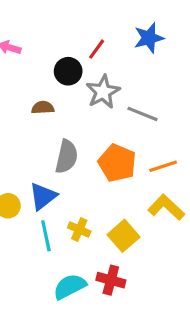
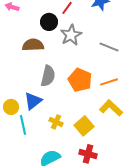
brown semicircle: (43, 108) -> (33, 45), size x1.5
gray line: (143, 114) -> (109, 47), moved
cyan line: (46, 236) -> (23, 125), moved
red cross: (111, 280) -> (88, 154), moved

